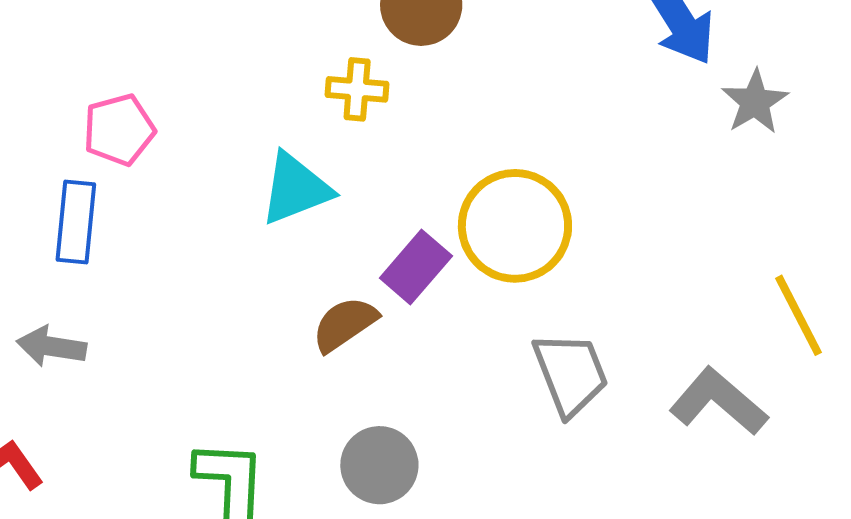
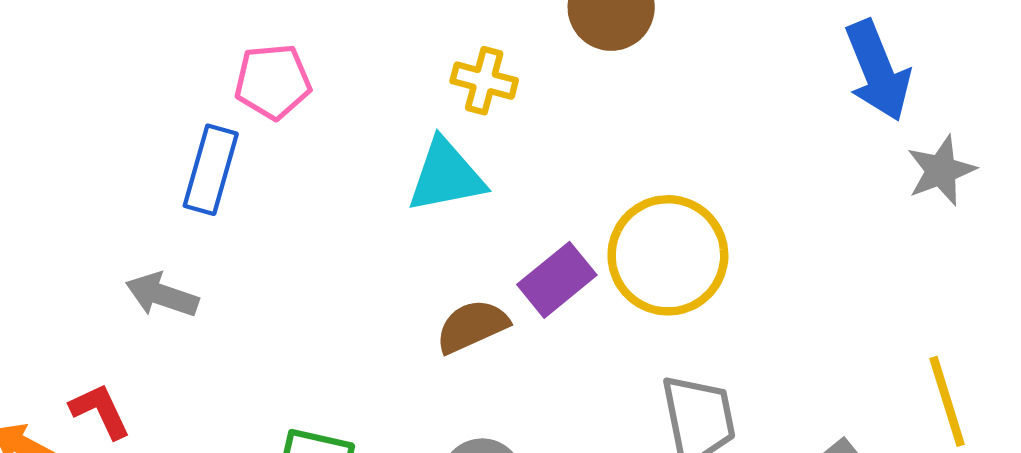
yellow cross: (357, 89) -> (484, 81), moved

